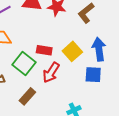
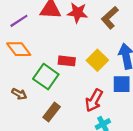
red arrow: (51, 73) -> (94, 100), moved

